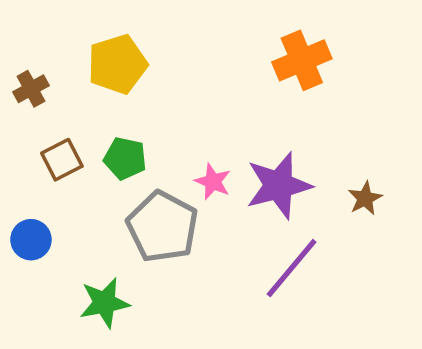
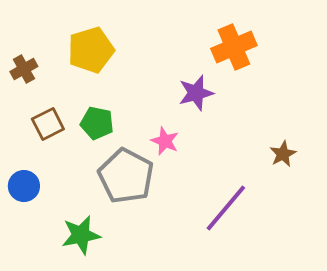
purple star: (279, 185) -> (196, 93), moved, size x0.7

